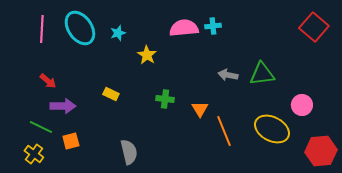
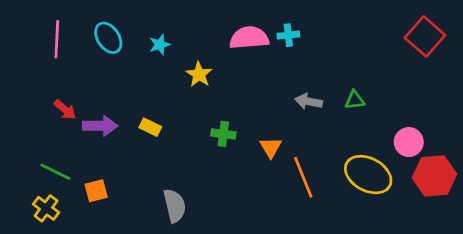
cyan ellipse: (80, 28) -> (108, 38), size x0.7
green triangle: (262, 74) -> (355, 100), size x0.6
purple arrow: (63, 106) -> (100, 126), moved
red hexagon: (321, 151) -> (434, 176), moved

